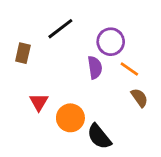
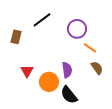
purple semicircle: (95, 68) -> (67, 70), moved

